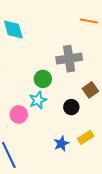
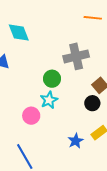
black circle: (71, 107) -> (92, 103), moved

